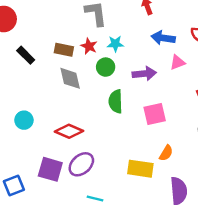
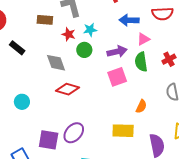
brown rectangle: (64, 50) -> (45, 20), moved
green semicircle: (116, 101) -> (141, 62), moved
pink square: (155, 114) -> (117, 77), moved
red diamond: (69, 131) -> (68, 89), moved
orange semicircle: (166, 153) -> (141, 106), moved

